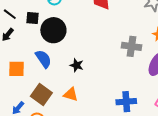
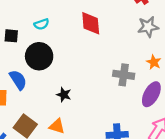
black square: (33, 18) -> (11, 36), moved
blue semicircle: (43, 59) -> (18, 80), moved

